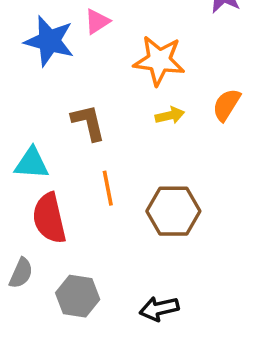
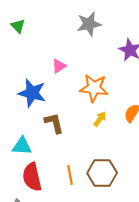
blue star: (49, 41) -> (32, 93), moved
yellow arrow: (170, 115) -> (100, 119), turned -42
orange line: (108, 188) -> (70, 175), moved

